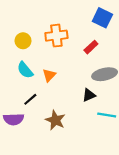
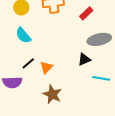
orange triangle: (49, 75) -> (46, 67), moved
brown star: (55, 120) -> (52, 94), moved

